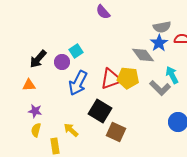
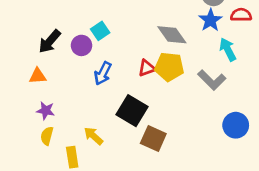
gray diamond: (143, 55) -> (172, 35), moved
cyan arrow: (172, 75) -> (228, 49), moved
red triangle: (111, 79) -> (147, 68), size x0.6
blue arrow: (78, 83) -> (103, 73), size x0.7

